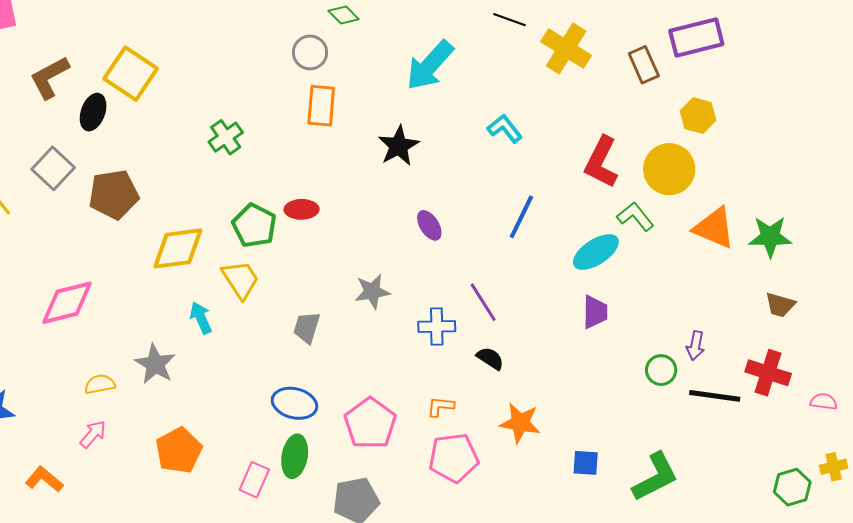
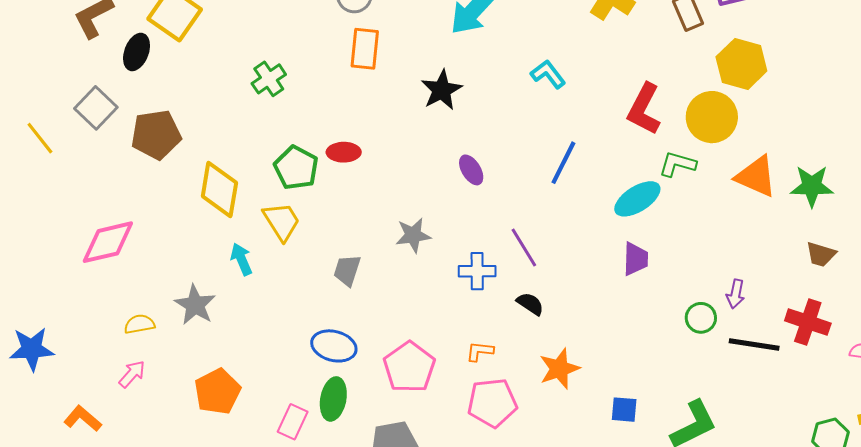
yellow hexagon: (698, 116) -> (741, 64), size x1.4
green L-shape: (635, 217) -> (677, 164), turned -36
yellow diamond: (178, 248) -> (219, 189), turned -74
orange star: (520, 423) -> (559, 369), turned -30

